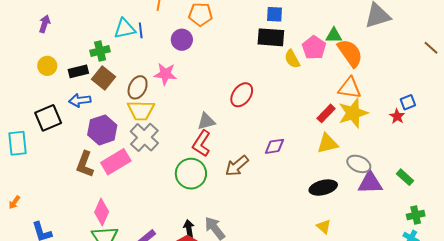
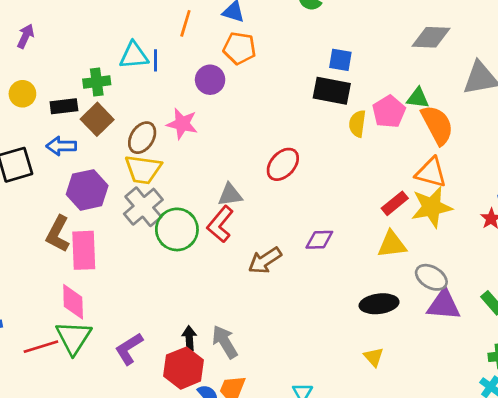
yellow semicircle: (292, 59) -> (357, 124), turned 30
pink rectangle: (116, 162) -> (84, 250), moved, turned -68
green circle: (191, 174) -> (177, 229), moved
pink diamond: (102, 212) -> (73, 302), turned -32

